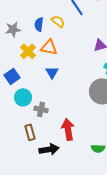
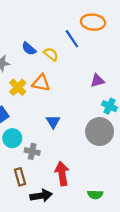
blue semicircle: (39, 24) -> (29, 49), moved, turned -56
blue triangle: (52, 72) -> (53, 122), moved

